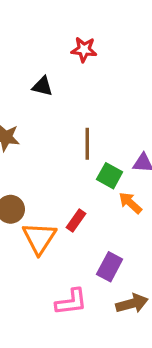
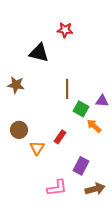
black triangle: (42, 86) -> (39, 53), size x1.5
orange triangle: (39, 238) -> (37, 148), size x0.7

